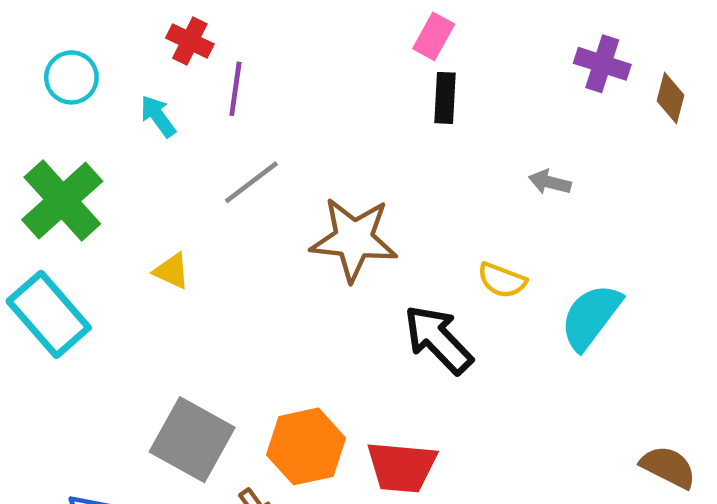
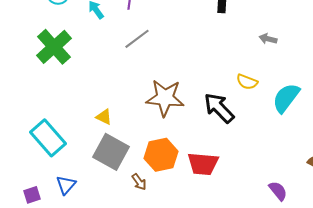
brown star: (354, 239) -> (165, 98), moved
yellow triangle: (172, 271) -> (104, 117), moved
cyan rectangle: (49, 314) -> (48, 138), moved

